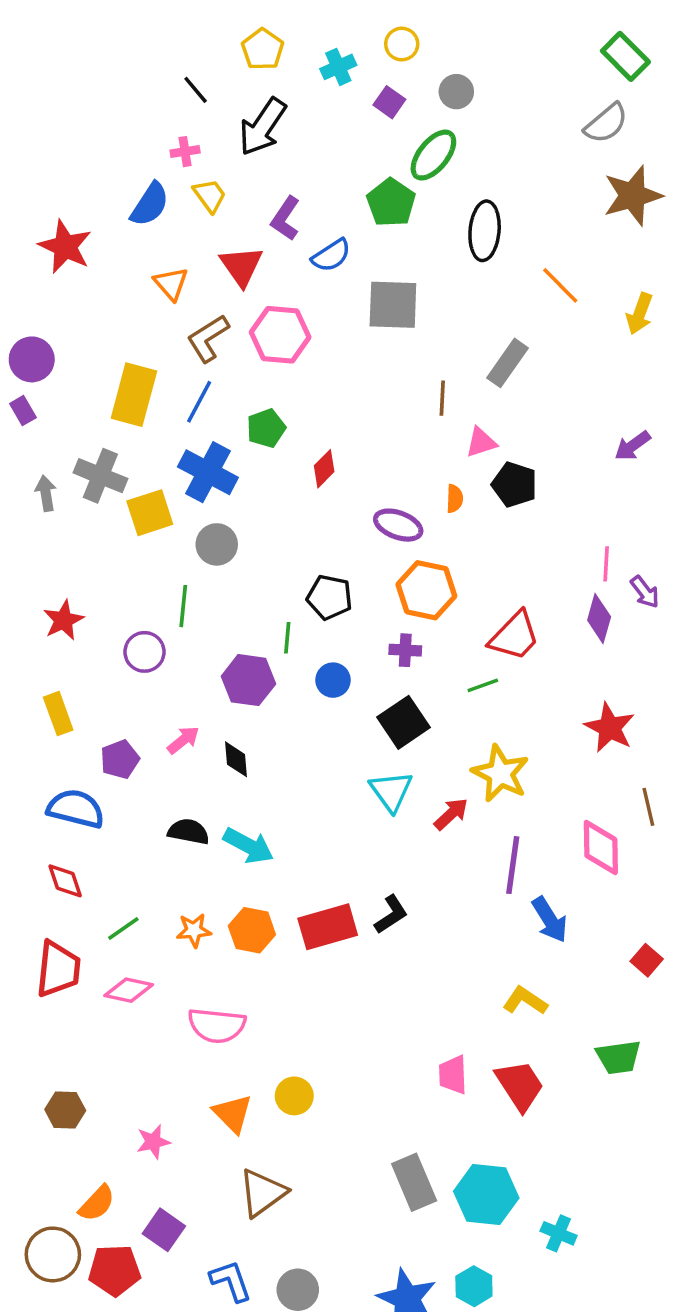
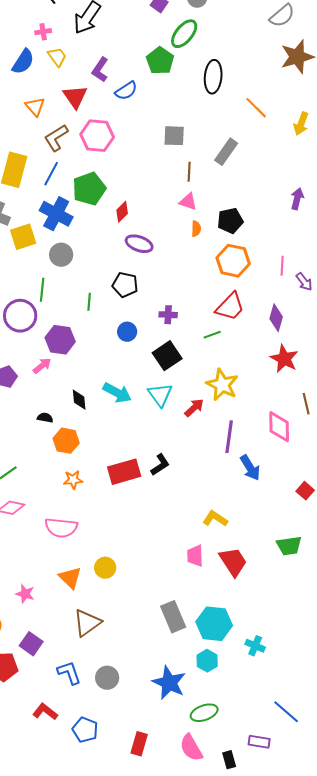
gray square: (393, 305) -> (174, 136), moved, size x0.7
green pentagon: (266, 428) -> (89, 189), size x1.5
pink triangle: (481, 442) -> (188, 202), moved, turned 36
purple arrow: (633, 446) -> (297, 199), turned 140
black pentagon: (514, 485) -> (230, 221), turned -30
purple ellipse: (398, 525) -> (139, 244), moved
orange hexagon: (426, 590) -> (233, 261), moved
purple diamond: (599, 618) -> (276, 318), moved
green line: (287, 638) -> (89, 302), moved
purple circle: (144, 652) -> (20, 316), size x1.4
purple hexagon: (248, 680) -> (60, 340), moved
black diamond: (236, 759) -> (79, 400), moved
black semicircle: (189, 832) -> (45, 418), size x0.7
cyan arrow: (248, 846) -> (117, 393), moved
orange star: (194, 930) -> (73, 480), moved
orange hexagon: (252, 930) -> (66, 441), moved
yellow L-shape: (525, 1001) -> (215, 519), moved
pink star: (153, 1142) -> (25, 594), turned 30
cyan hexagon: (474, 1286) -> (207, 661), moved

